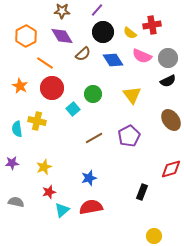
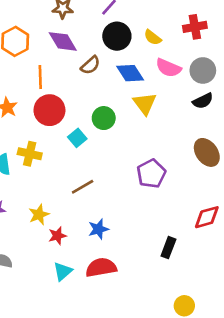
red cross: (152, 25) -> (195, 27), moved
orange line: (45, 63) -> (40, 77), turned 54
yellow triangle: (132, 95) -> (145, 104), moved
brown line: (94, 138) -> (83, 187), moved
red star: (49, 192) -> (57, 236), moved

